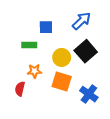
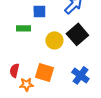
orange star: (34, 71) -> (26, 84), moved
orange square: (62, 81) -> (44, 72), moved

